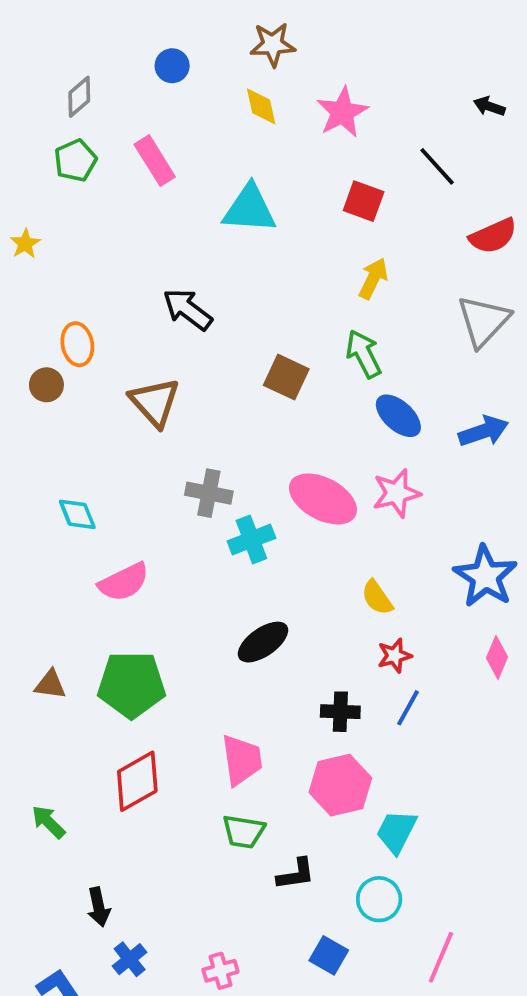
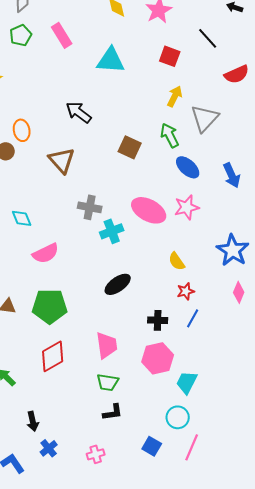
gray triangle: (483, 321) -> (205, 118), moved
blue arrow: (483, 431) -> (232, 175), turned 85
black L-shape: (296, 874) -> (113, 412), moved
pink line: (441, 957) -> (192, 447), moved

